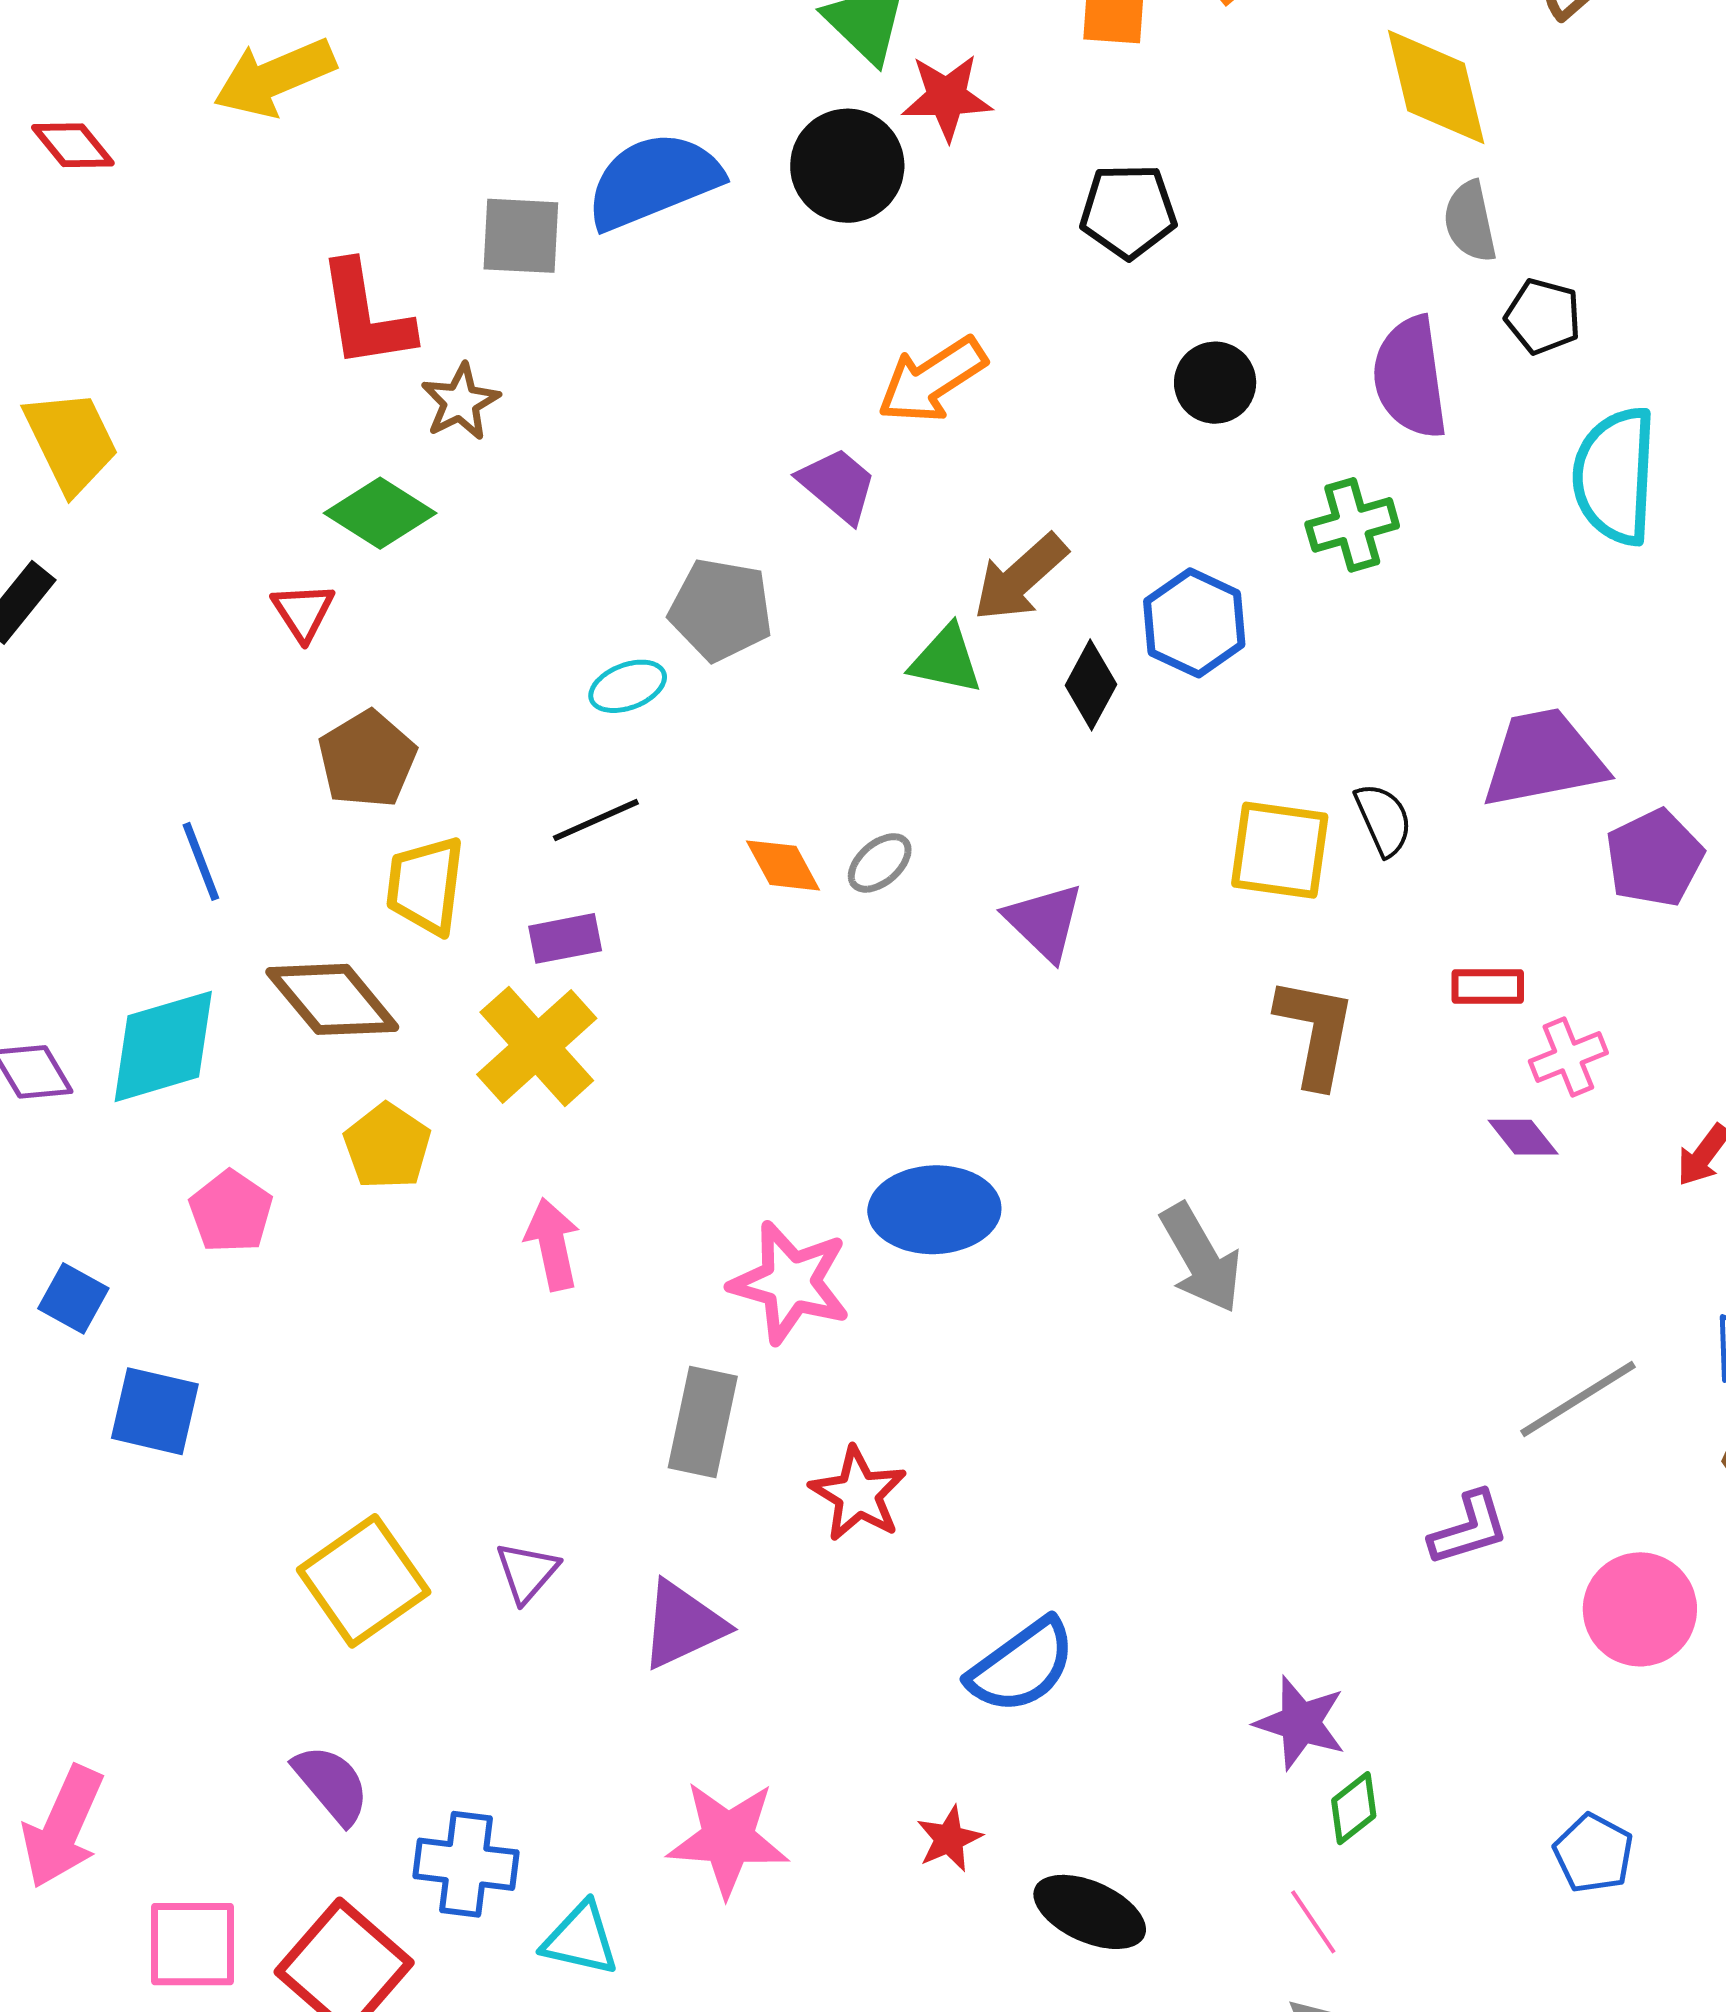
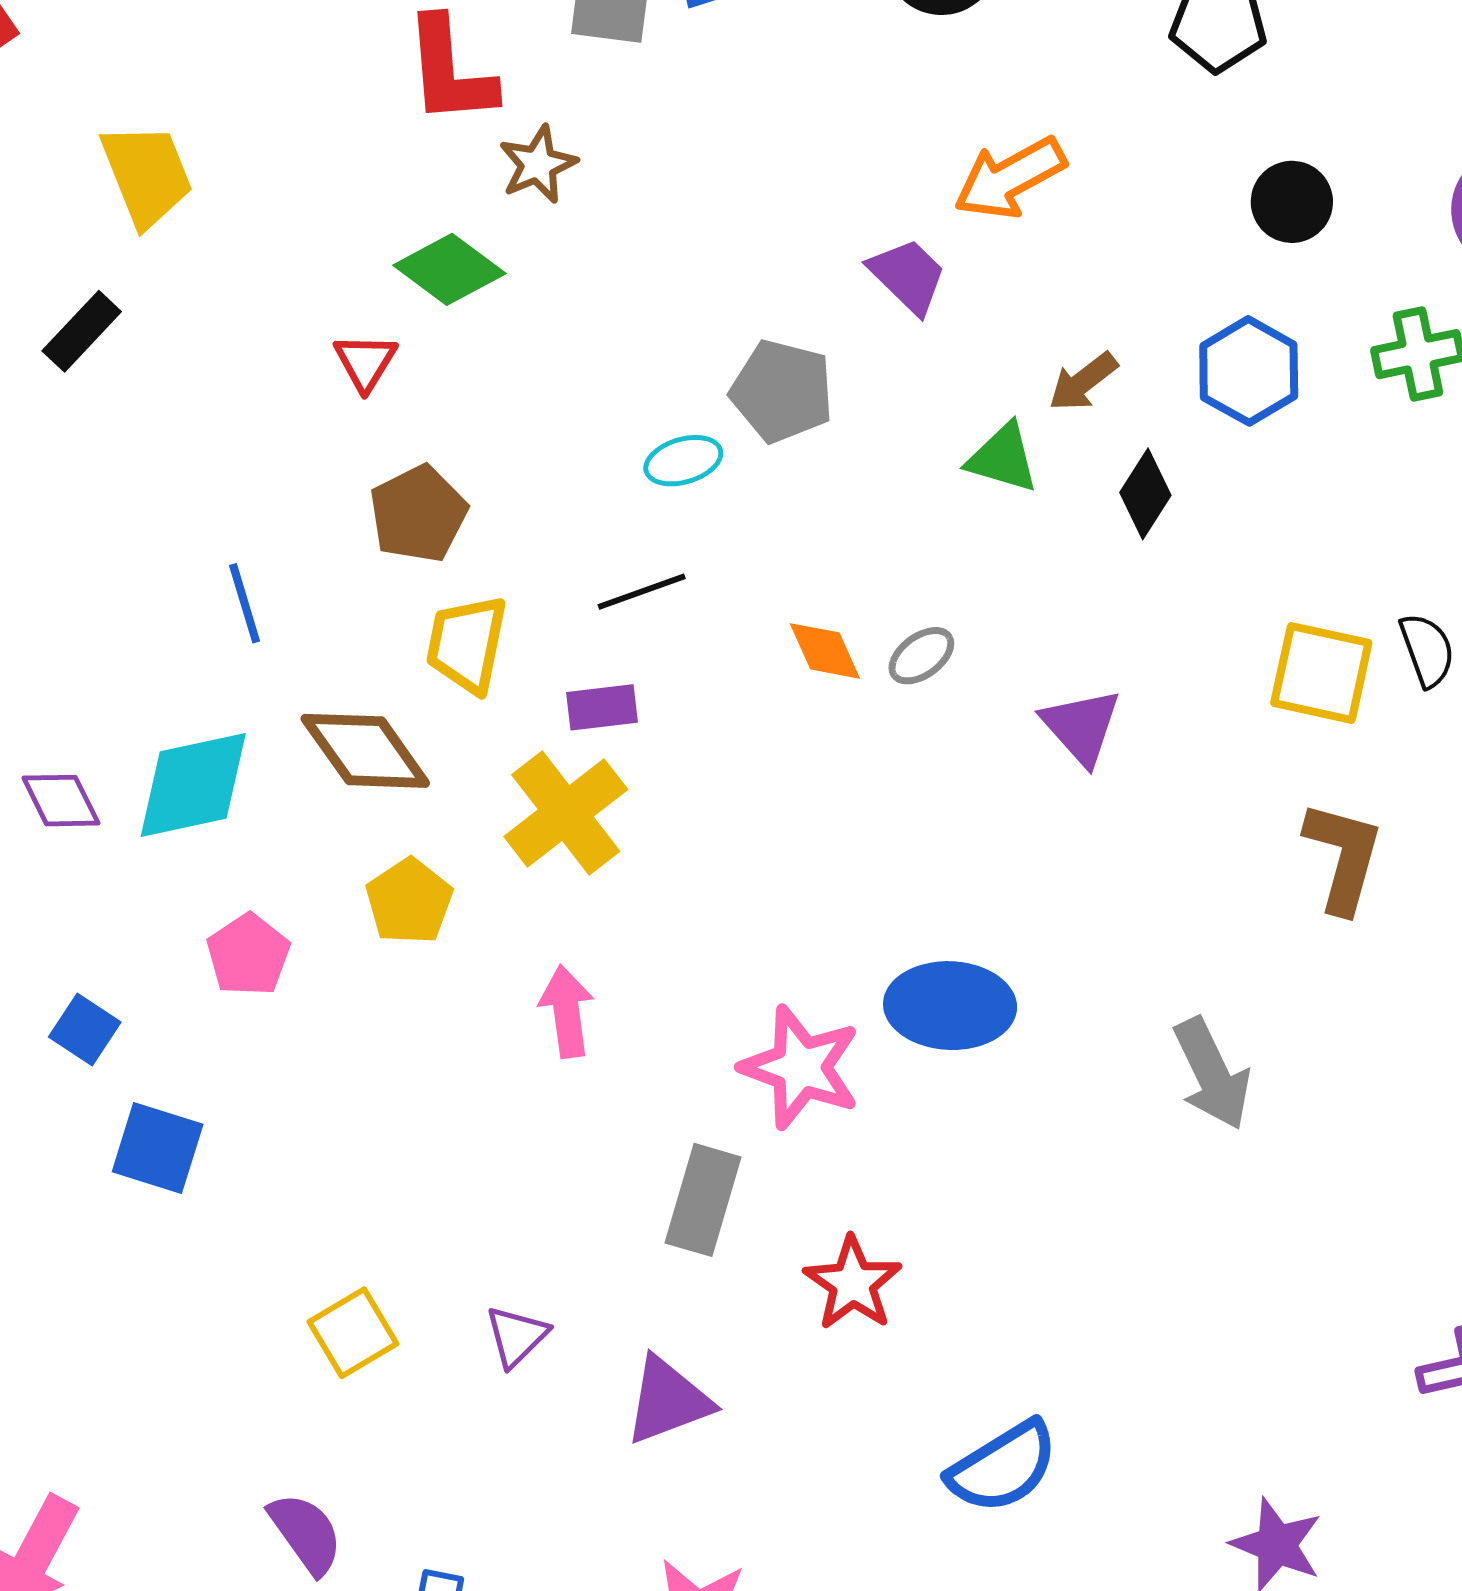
brown arrow: (1020, 578) -> (1083, 382), size x0.7
blue hexagon: (1194, 623) -> (1249, 371), moved
yellow square: (364, 1581) -> (353, 1333), size x0.7

